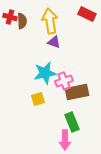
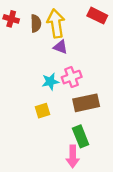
brown semicircle: (22, 21) -> (36, 23), moved
cyan star: (45, 73) -> (50, 82), size x0.7
pink cross: (64, 81) -> (72, 77), moved

